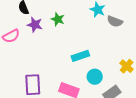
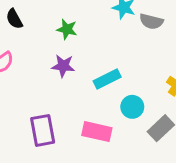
purple star: (35, 25) -> (63, 66), moved

